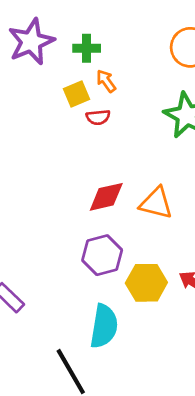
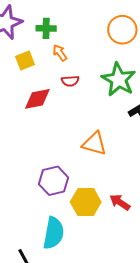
yellow square: (77, 94) -> (25, 61), moved
red semicircle: (98, 117) -> (70, 81), moved
red diamond: (106, 197) -> (37, 99), moved

